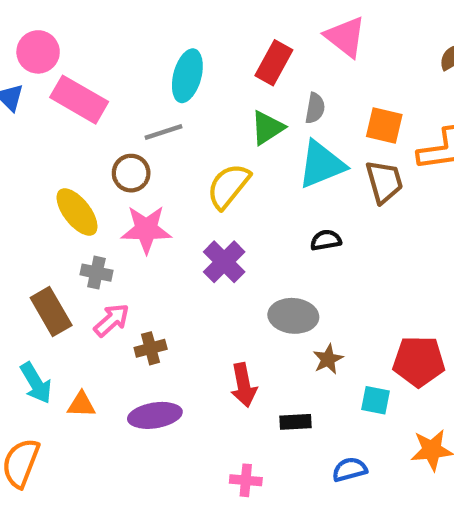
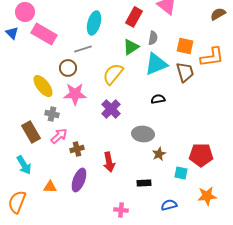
red arrow: (244, 385) -> (109, 162), moved
orange triangle: (81, 405) -> (50, 187), moved
purple ellipse: (155, 415) -> (79, 180), turned -60

